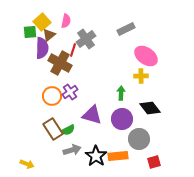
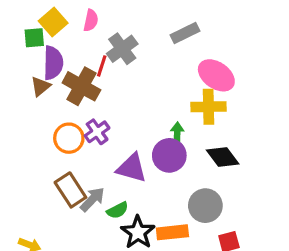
brown triangle: (49, 35) -> (41, 86), moved
yellow cross: (141, 76) -> (209, 107), size x1.5
purple circle: (122, 119) -> (169, 155), moved
green semicircle: (68, 130) -> (117, 210), moved
gray arrow: (72, 150) -> (92, 199), moved, turned -30

